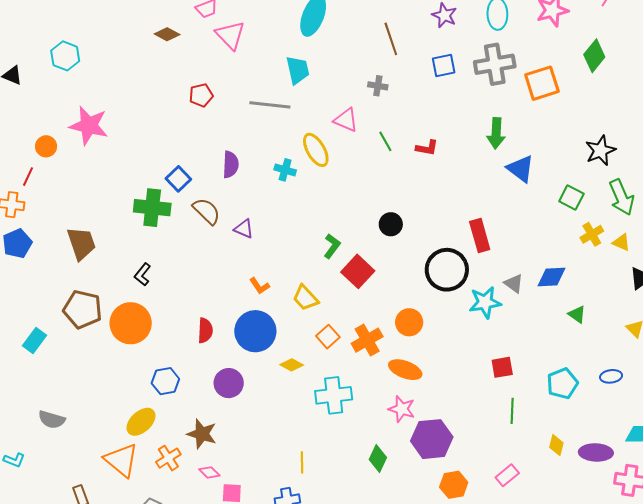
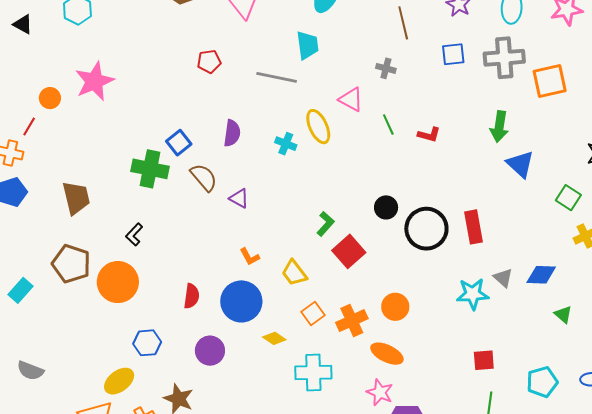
pink star: (89, 126) -> (94, 81), turned 30
black circle: (447, 270) -> (426, 229), moved

